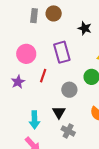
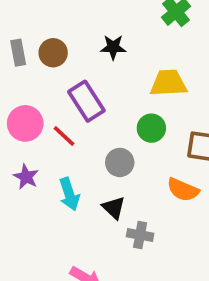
brown circle: (54, 13) -> (53, 53), moved
red line: (43, 76) -> (64, 136), moved, turned -48
cyan arrow: (34, 120) -> (69, 194), moved

